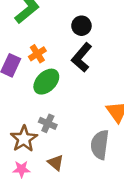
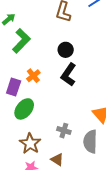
green ellipse: (46, 82) -> (24, 109), moved
gray cross: (48, 123) -> (64, 131), moved

